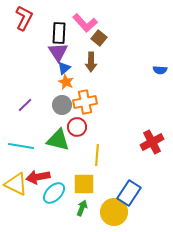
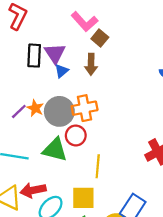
black rectangle: (59, 33) -> (34, 56), moved
orange star: (66, 82) -> (35, 108), moved
gray circle: (62, 105) -> (59, 111), size x1.4

